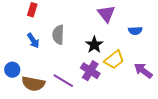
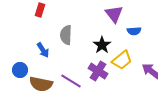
blue semicircle: (135, 31) -> (134, 31), moved
blue arrow: (33, 41) -> (43, 50), moved

